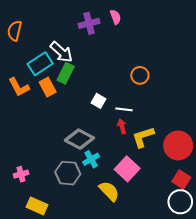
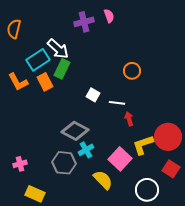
red arrow: (122, 126) -> (129, 119), moved
yellow L-shape: (143, 137) -> (143, 145), moved
white circle: (180, 202) -> (147, 190), moved

